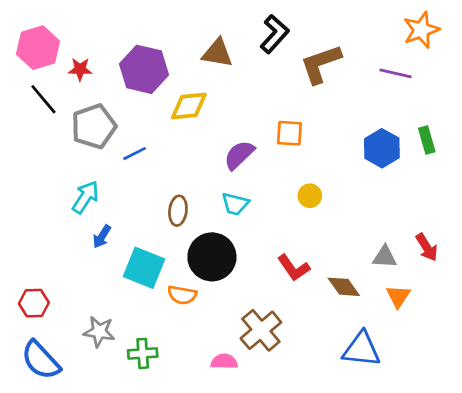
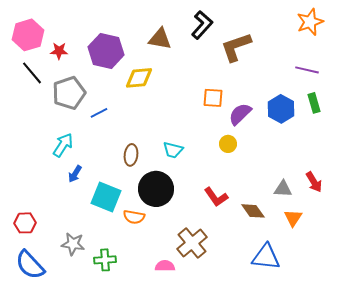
purple line: (395, 73) -> (307, 70), moved
purple semicircle: (239, 155) -> (240, 114), moved

